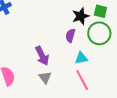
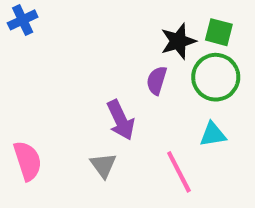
purple arrow: (42, 56) -> (121, 120), moved
cyan triangle: (81, 58) -> (213, 134), moved

